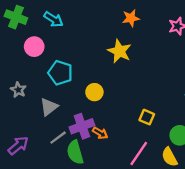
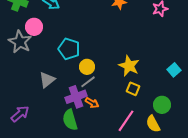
yellow star: (119, 51) -> (129, 66), moved
cyan pentagon: (60, 73) -> (69, 49), moved
gray star: (18, 90) -> (20, 42), moved, size x1.6
gray line: (58, 138) -> (88, 82), moved

